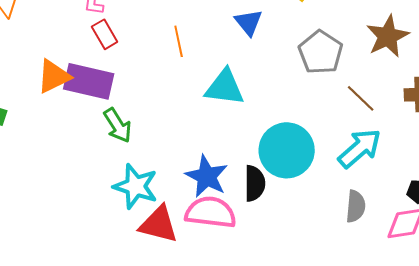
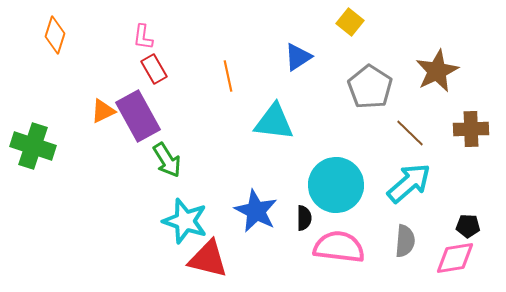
blue triangle: (249, 22) -> (298, 57), turned 36
orange triangle: (54, 76) -> (103, 111), size x0.7
purple rectangle: (89, 81) -> (138, 116), turned 48
black semicircle: (255, 183) -> (304, 218), size x0.7
pink semicircle: (211, 212) -> (339, 247), moved

